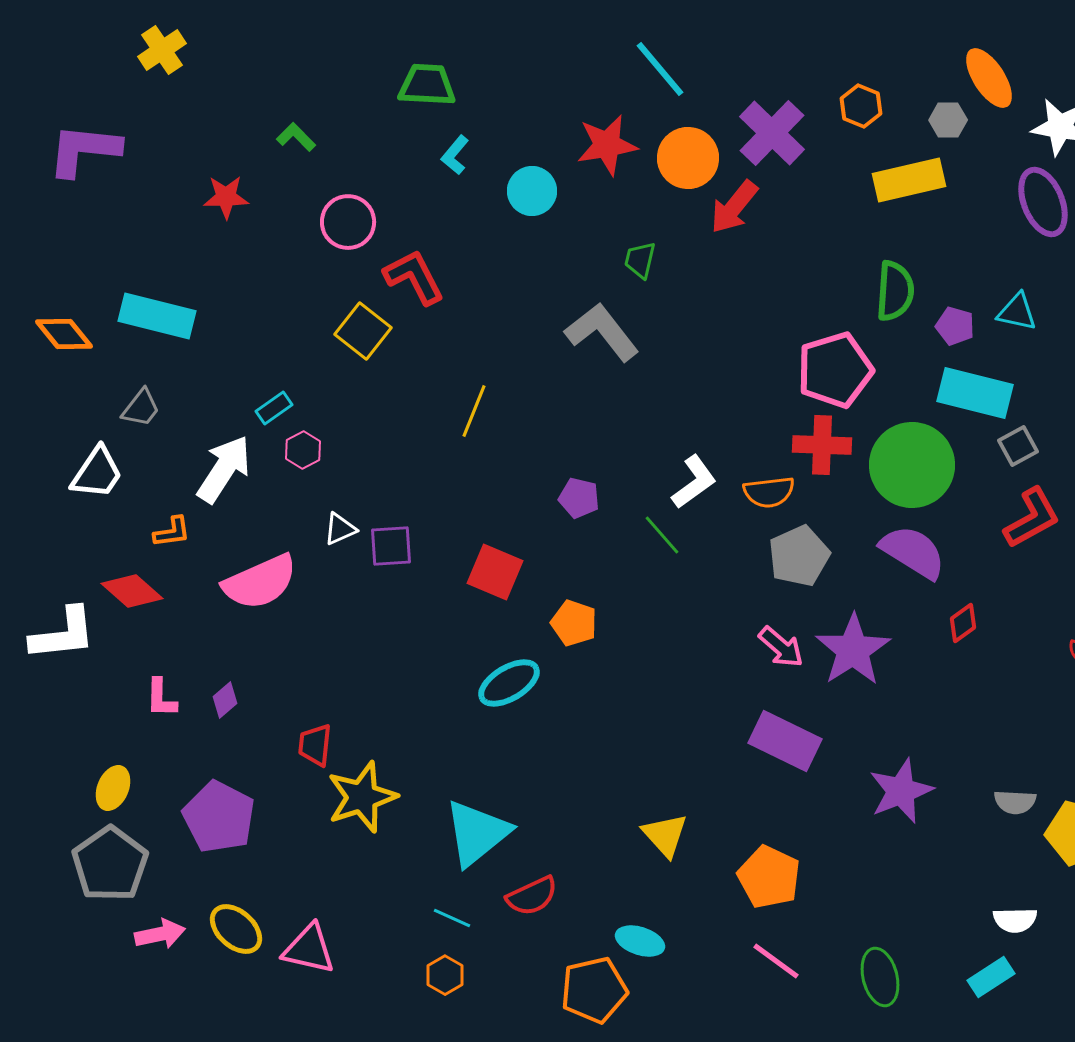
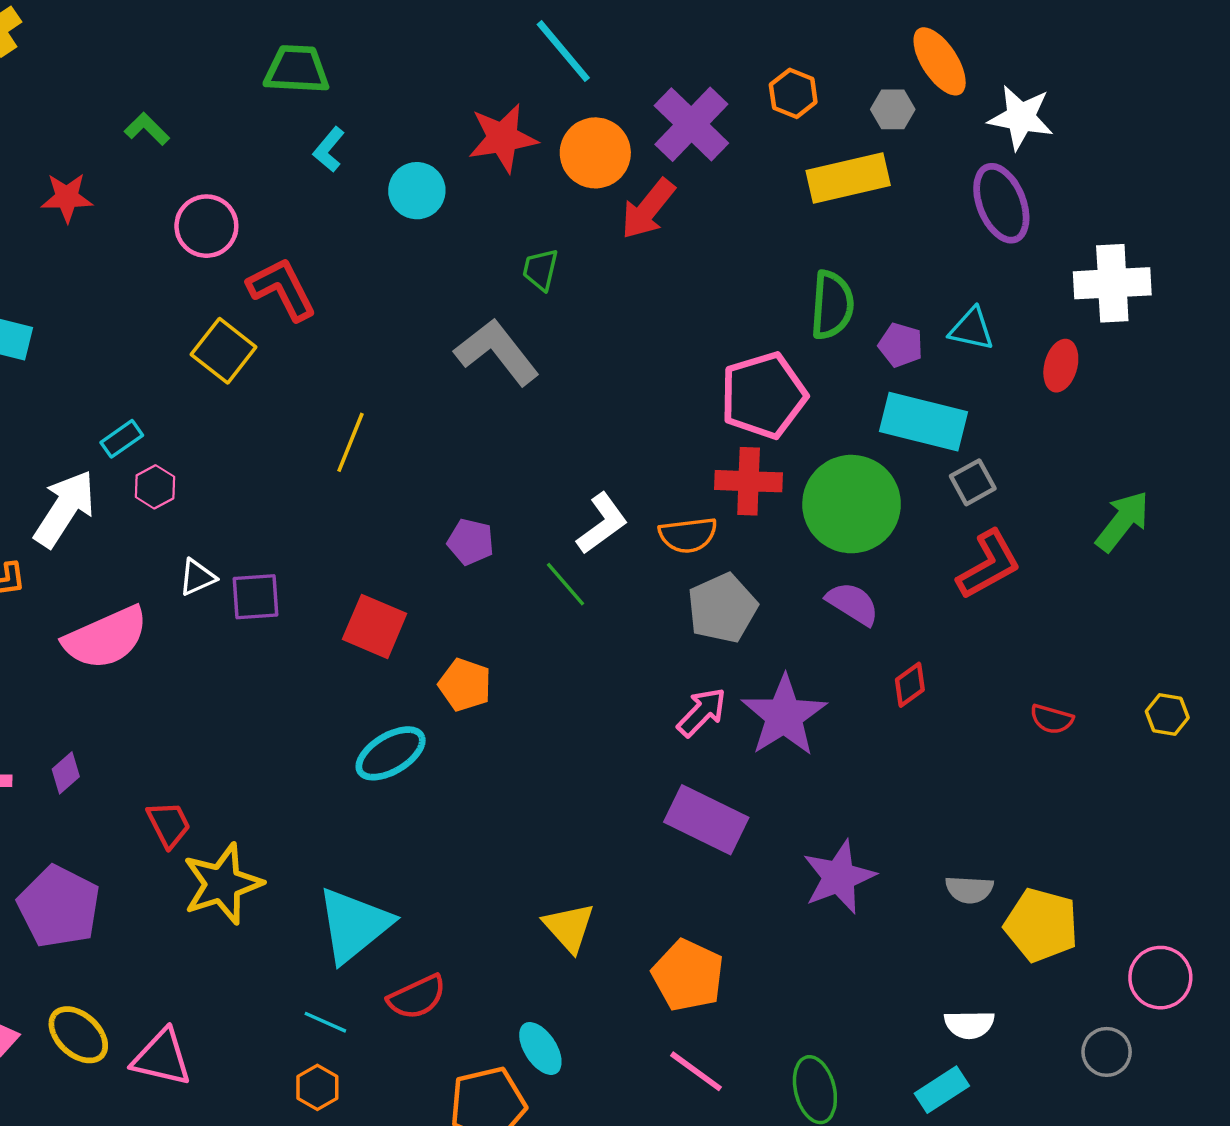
purple semicircle: (913, 552) -> (853, 604), size x0.7
pink arrow: (781, 647) -> (702, 712), turned -87
red trapezoid: (315, 745) -> (169, 824), turned 147
cyan ellipse: (640, 941) -> (540, 1048), turned 39

